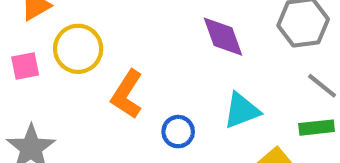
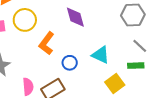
purple diamond: (223, 37) -> (75, 17), moved
cyan triangle: (242, 111) -> (101, 55), turned 42

